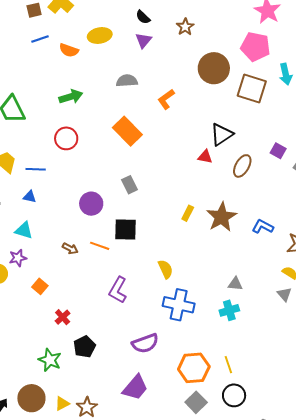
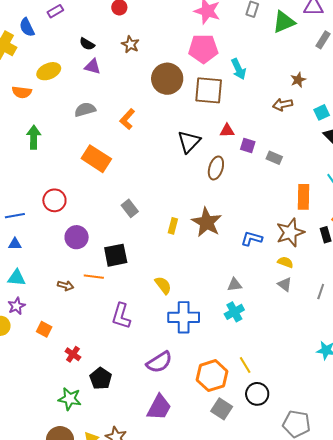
purple triangle: (143, 40) -> (92, 67), turned -42
green arrow: (71, 97) -> (34, 137), turned -60
red circle: (66, 138) -> (54, 200), moved
red triangle: (205, 157) -> (227, 131), moved
gray rectangle: (130, 185) -> (130, 208), moved
blue L-shape: (263, 227) -> (252, 239), moved

